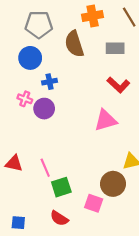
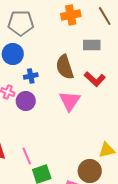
brown semicircle: (74, 44) -> (65, 67), moved
pink triangle: (105, 120) -> (70, 101), moved, turned -40

